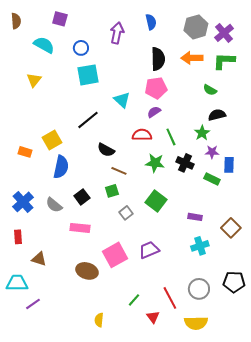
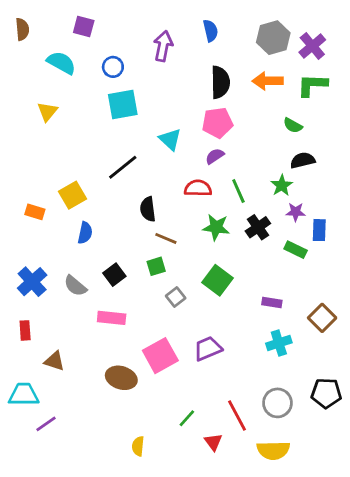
black semicircle: (106, 150) -> (148, 209), turned 54
black cross: (185, 163) -> (258, 227), turned 30
blue semicircle: (61, 167) -> (85, 233), size x0.7

